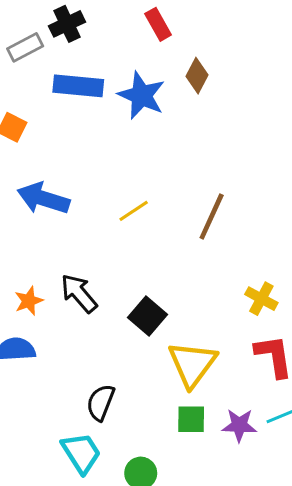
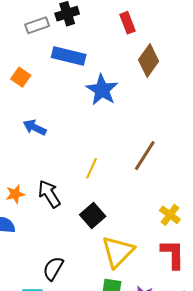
brown diamond: (197, 76) -> (149, 61), size x1.4
blue star: (141, 95) -> (102, 90), moved
blue arrow: (43, 198) -> (35, 127), size x0.7
yellow line: (134, 211) -> (92, 168), moved, turned -40

